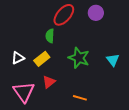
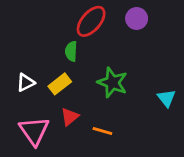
cyan triangle: (113, 60) -> (166, 98), moved
orange line: (80, 98) -> (102, 131), moved

